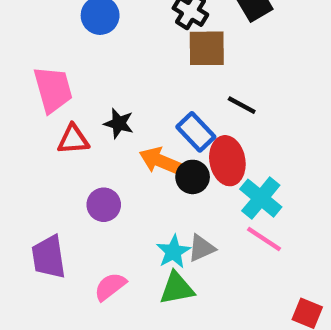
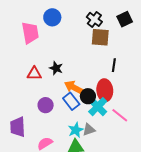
pink trapezoid: (53, 89) -> (30, 33), moved
black line: (242, 105) -> (114, 65), turned 64
blue rectangle: (196, 132) -> (71, 101), moved
cyan cross: (261, 198) -> (98, 107), moved
pink line: (264, 239) -> (120, 115), moved

